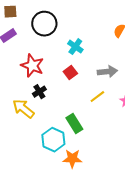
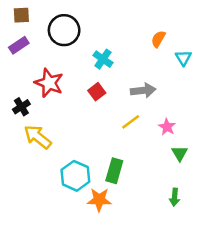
black cross: (39, 92) -> (21, 107), moved
green rectangle: (74, 124) -> (114, 171), moved, turned 48

